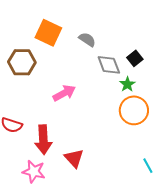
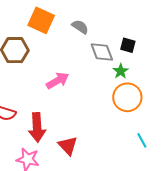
black square: (135, 58) -> (128, 45), turned -35
cyan line: (148, 166) -> (142, 140), moved

